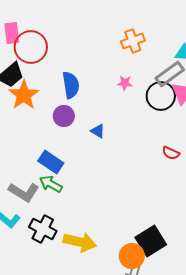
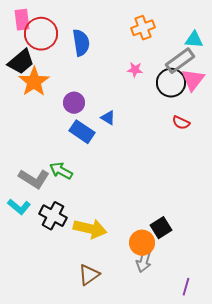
blue semicircle: (71, 85) -> (81, 43), moved
red semicircle: (171, 153) -> (181, 123), moved
blue rectangle: (51, 162) -> (82, 132), moved
black square: (151, 241) -> (161, 228), size x0.7

